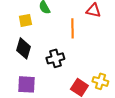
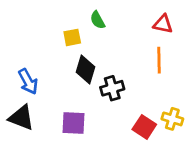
orange line: (72, 28) -> (159, 60), moved
black diamond: (23, 48) -> (86, 69), moved

